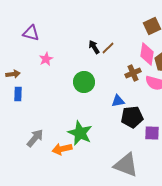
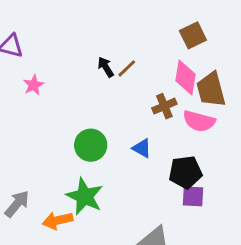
green circle: (84, 82) -> (91, 145), moved
blue triangle: (118, 101) -> (142, 148), turned 40
black pentagon: (132, 117) -> (185, 172), moved

